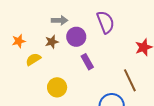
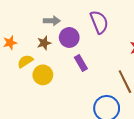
yellow circle: (57, 87) -> (43, 75), moved

